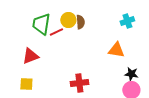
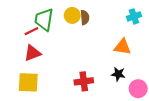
red line: (56, 32) -> (31, 31), moved
black star: (131, 74) -> (118, 74), moved
yellow square: (26, 84) -> (28, 82), size x1.5

